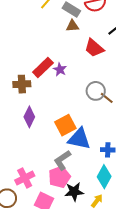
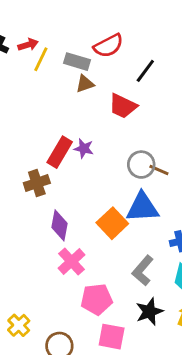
blue triangle: (79, 139) -> (142, 207), moved
gray L-shape: (62, 160) -> (143, 271), moved
pink pentagon: (59, 177) -> (97, 299), moved, turned 30
pink cross: (25, 178) -> (71, 262), moved

